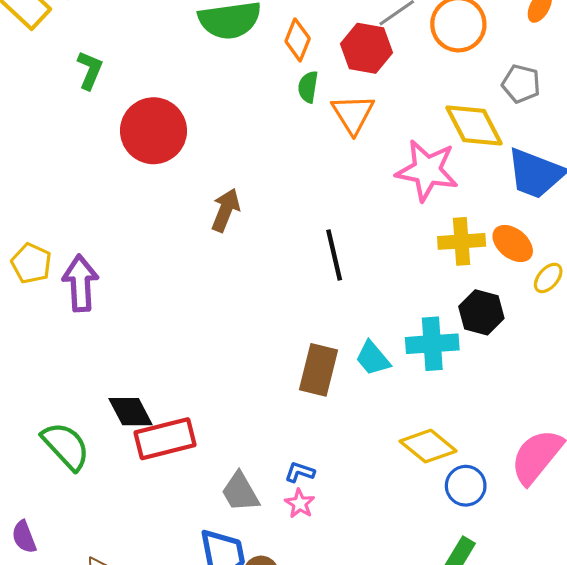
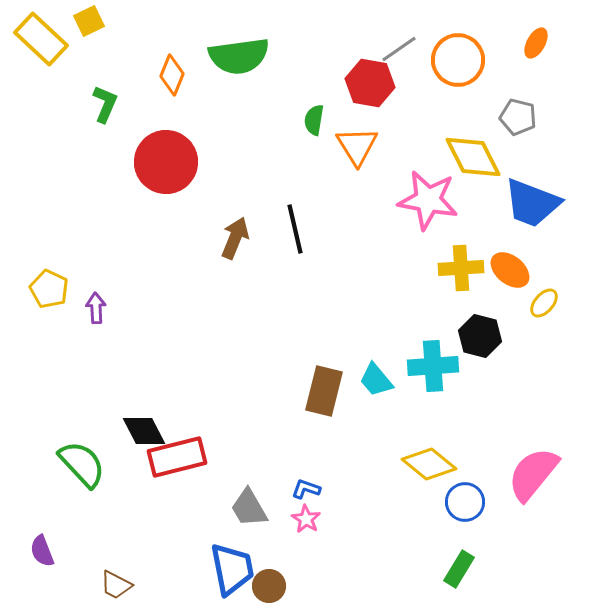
orange diamond: (298, 40) -> (172, 75), moved
black line: (334, 255) -> (295, 229), moved
purple arrow: (80, 283) -> (96, 308), size x0.6

